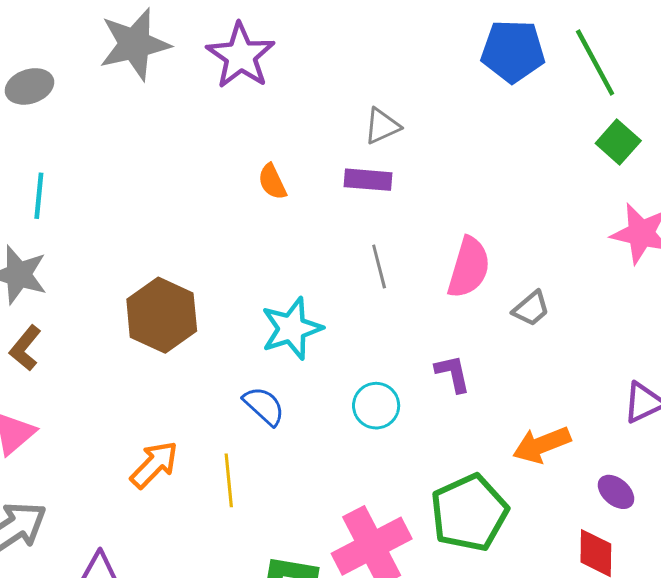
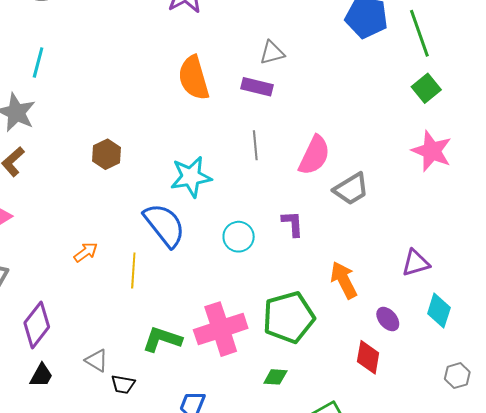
orange semicircle: (272, 182) -> (194, 78), size x1.8
gray trapezoid: (531, 309) -> (351, 189), size x1.4
brown hexagon: (162, 315) -> (107, 154), size x0.6
blue semicircle: (264, 406) -> (164, 225), size x1.6
orange arrow: (542, 445) -> (344, 280), turned 75
orange arrow: (154, 465) -> (86, 252), size x0.7

